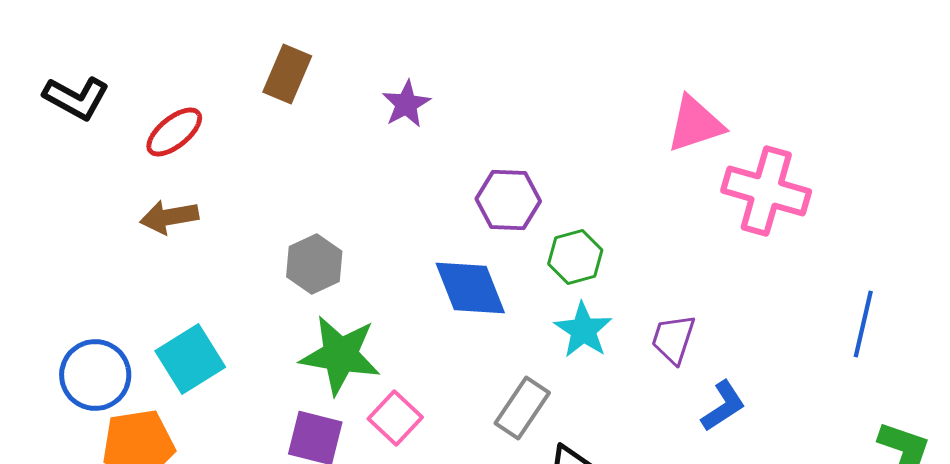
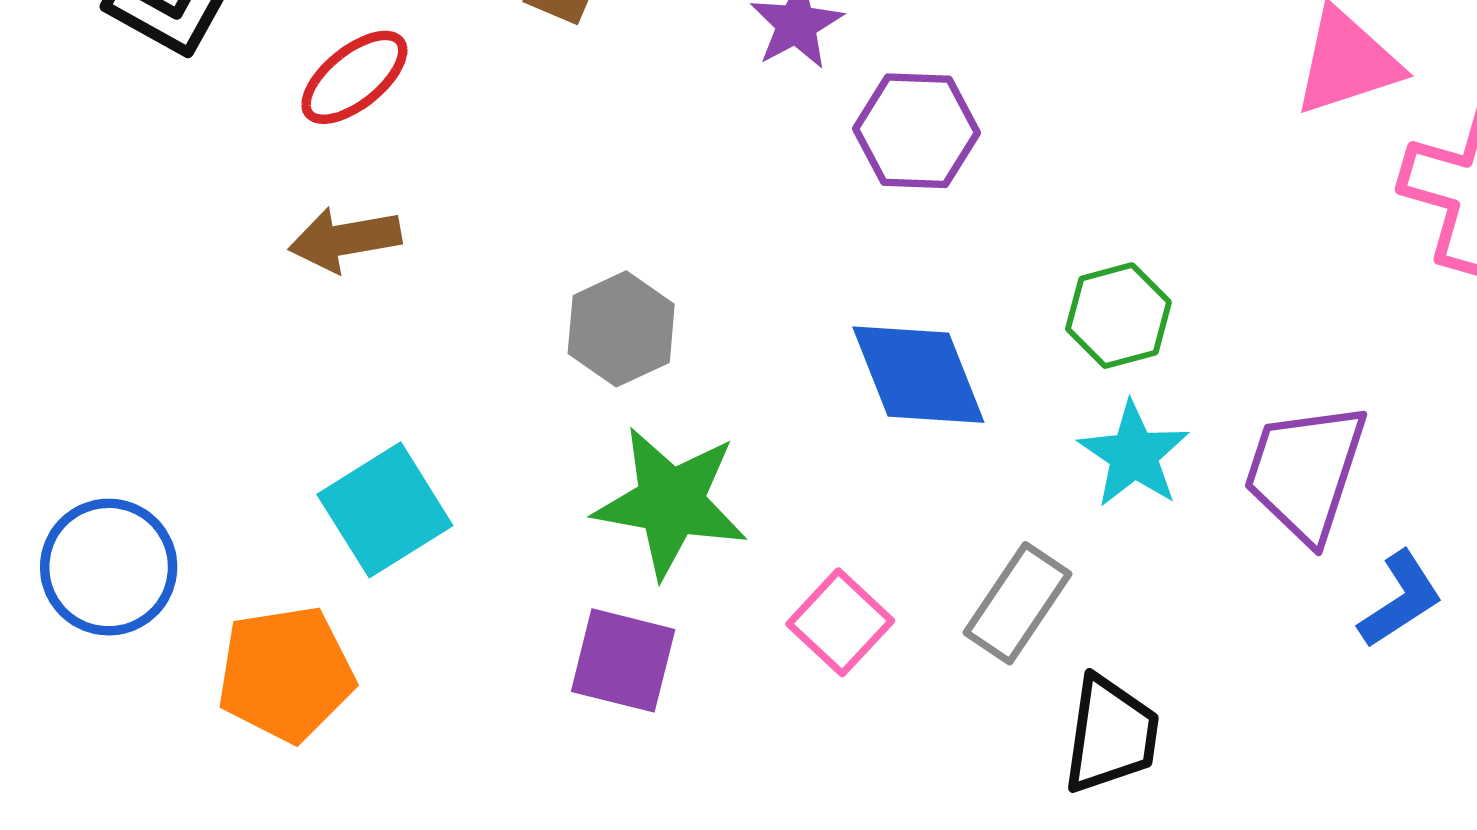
purple hexagon: (508, 200) -> (917, 131), moved
purple trapezoid: (673, 339) -> (1305, 472), size x1.5
blue circle: (95, 375) -> (109, 567), moved
pink square: (395, 418) -> (840, 622), moved

